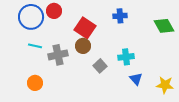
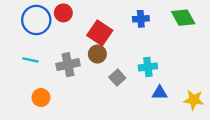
green diamond: (164, 26) -> (183, 18), moved
cyan line: (35, 46) -> (30, 60), moved
blue triangle: (136, 79) -> (160, 93), turned -48

